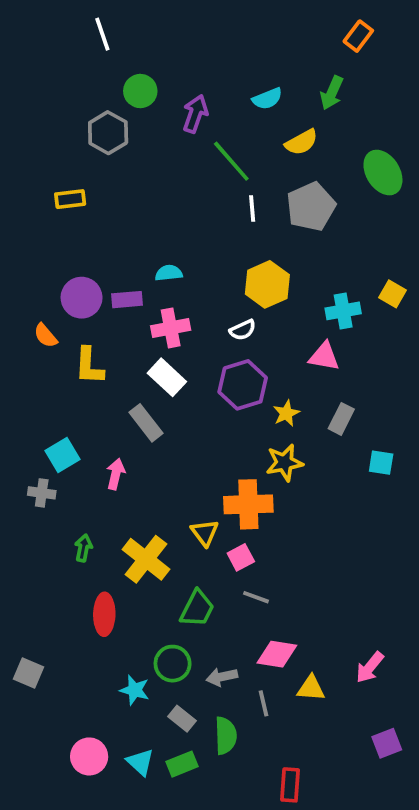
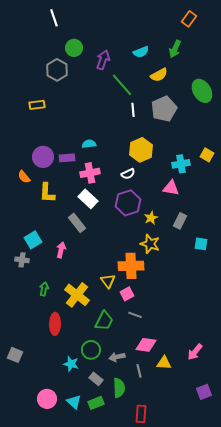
yellow star: (284, 463) -> (150, 244), turned 30
red rectangle: (290, 785) -> (141, 414), moved

